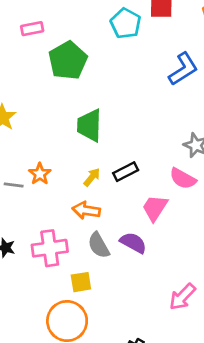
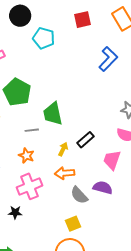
cyan pentagon: (126, 23) -> (44, 38), moved
green pentagon: (68, 60) -> (17, 92), moved
gray line: (14, 185) -> (32, 130), moved
pink cross: (50, 248) -> (29, 186), moved

